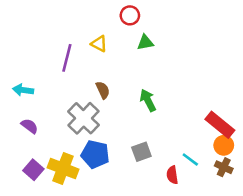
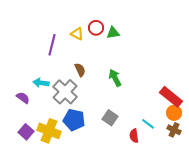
red circle: (130, 15) -> (96, 28), moved
cyan arrow: (23, 90) -> (41, 83), moved
gray square: (141, 152) -> (110, 118), turned -35

